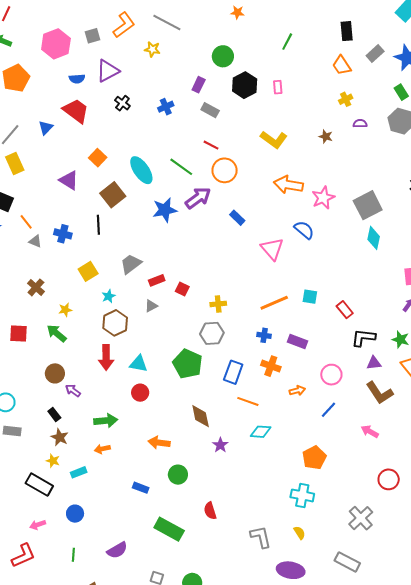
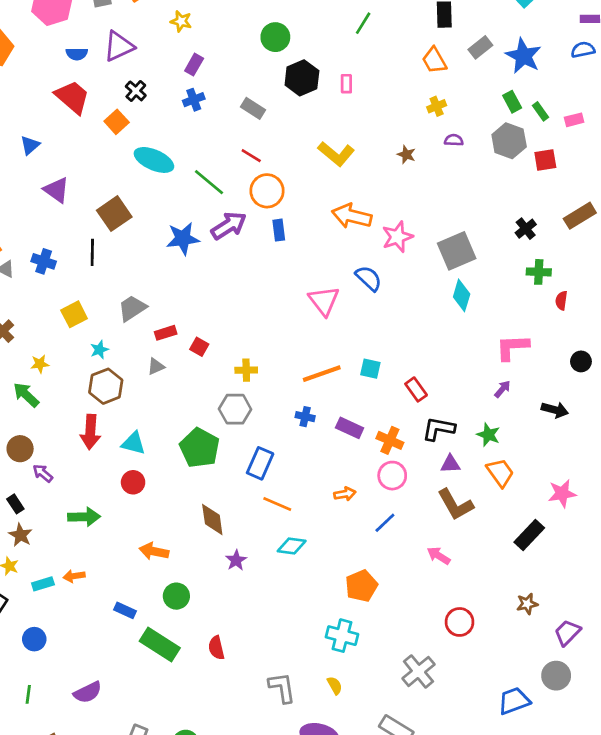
purple rectangle: (199, 85) -> (194, 65), moved
blue triangle: (46, 128) -> (30, 145), moved
orange square: (98, 158) -> (117, 122), moved
cyan ellipse: (141, 170) -> (154, 160), moved, turned -36
blue rectangle: (237, 218) -> (279, 230), moved, turned 35
orange cross: (271, 366) -> (390, 440), moved
orange arrow: (102, 449) -> (74, 576), moved
green rectangle: (169, 529) -> (160, 644), moved

